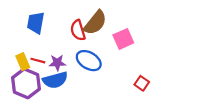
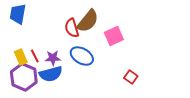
blue trapezoid: (36, 23) -> (18, 14), moved
red line: (38, 61) -> (35, 56), turned 48

